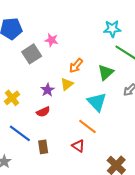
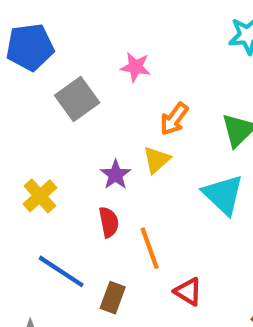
pink star: (51, 40) -> (135, 67), moved
red semicircle: (43, 112) -> (109, 222), turned -72
orange line: (87, 126) -> (150, 248), moved, turned 36
brown rectangle: (43, 147) -> (113, 298), turned 32

